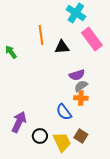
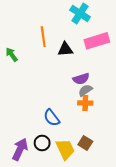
pink rectangle: (92, 39) -> (97, 41), turned -70
blue semicircle: (64, 112) -> (52, 118), moved
purple arrow: (19, 122) -> (20, 149), moved

